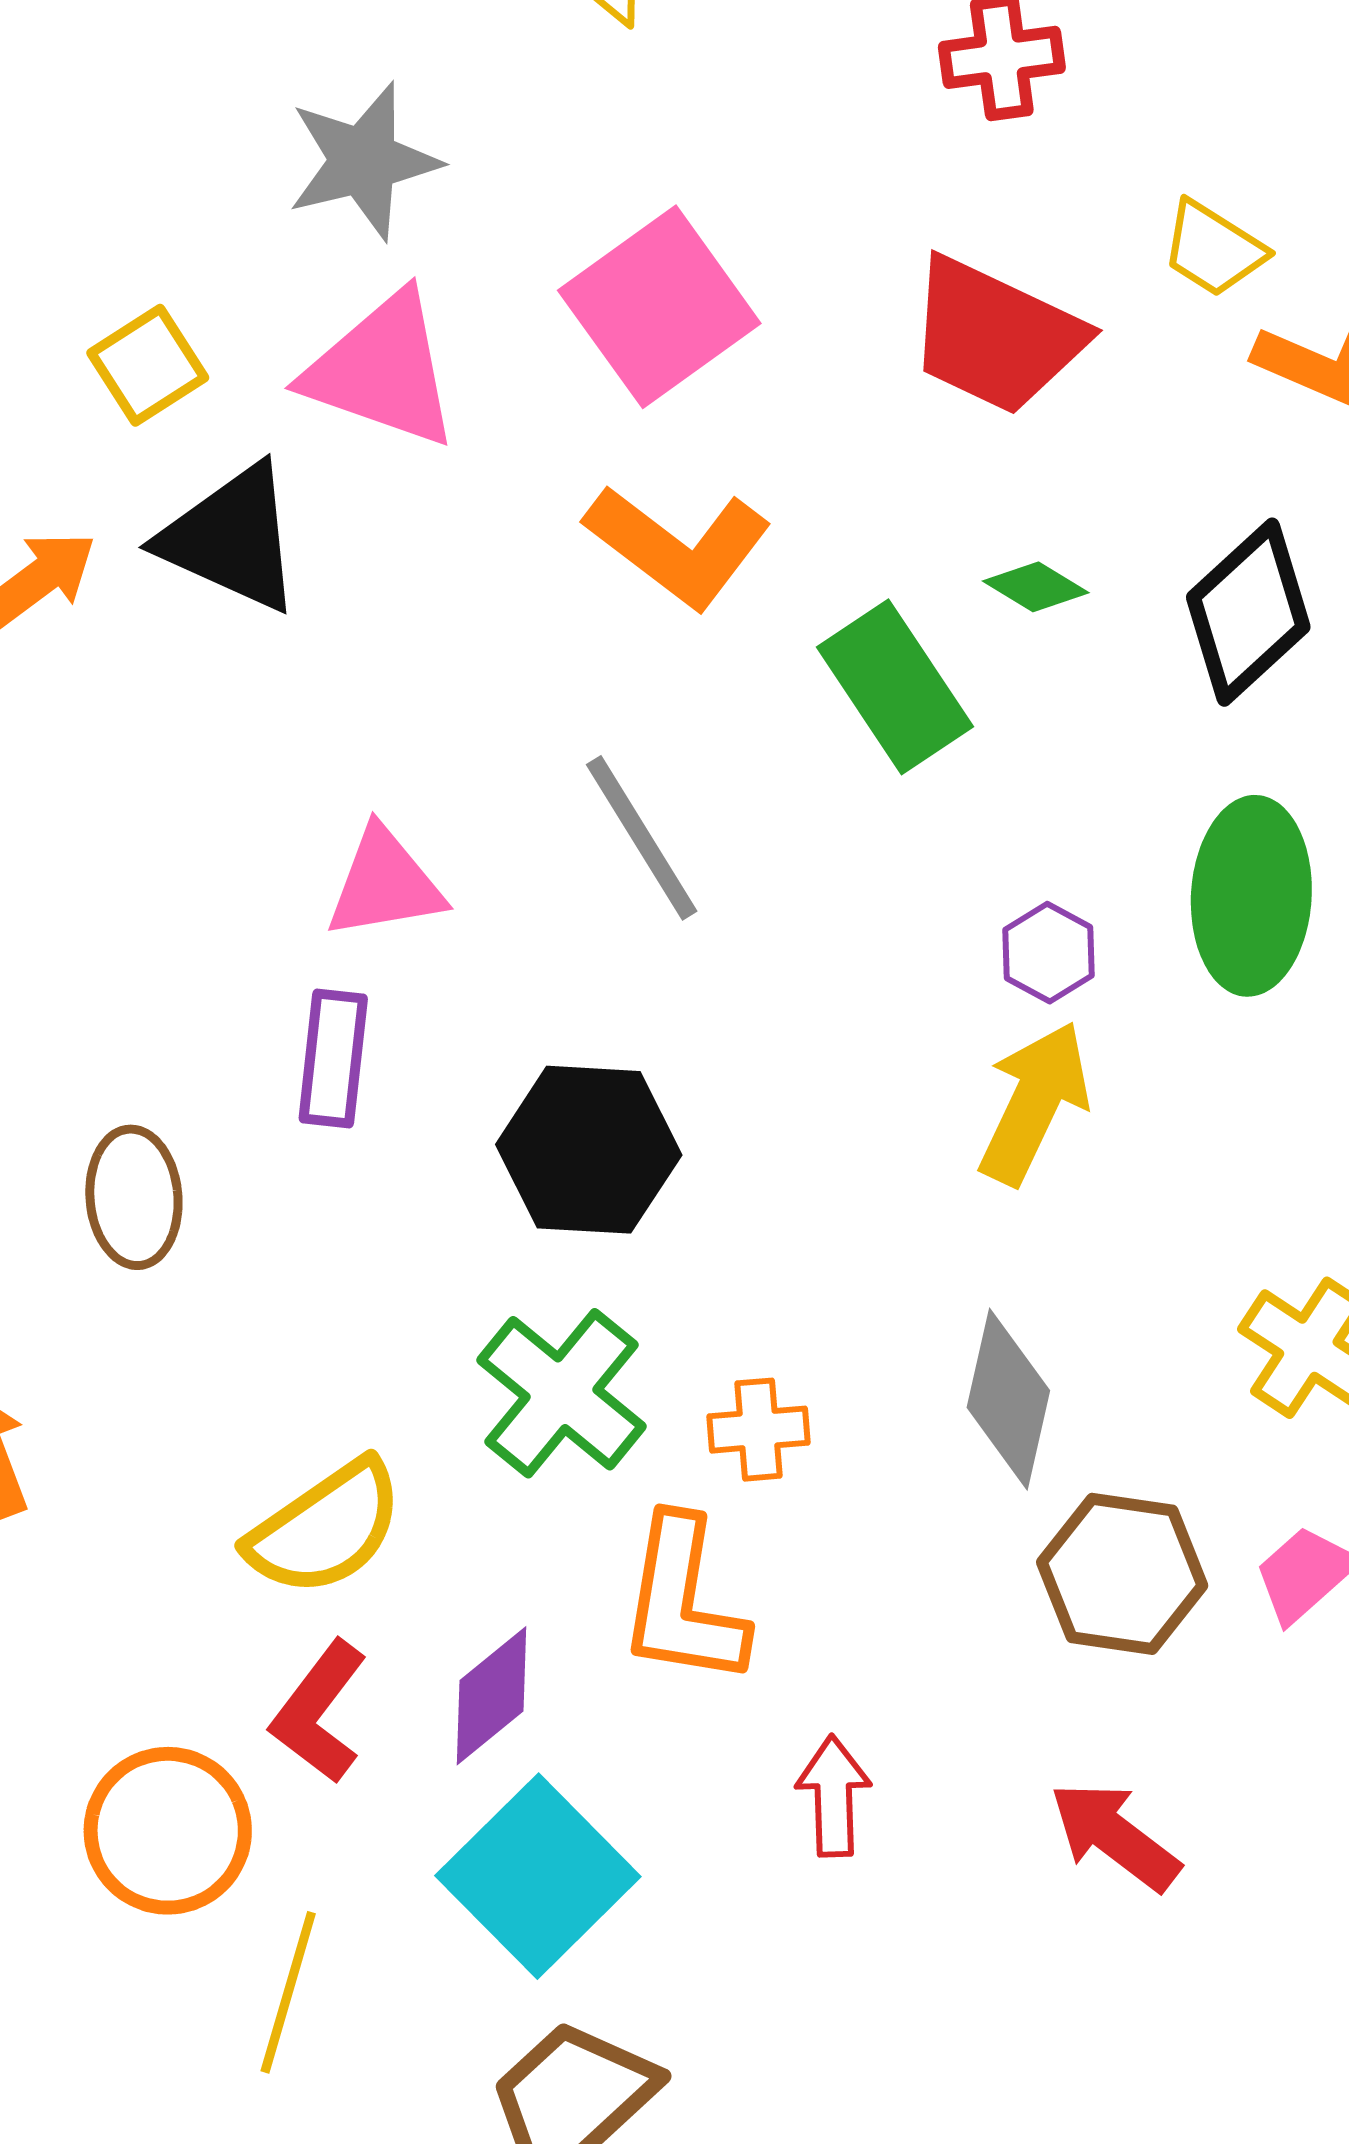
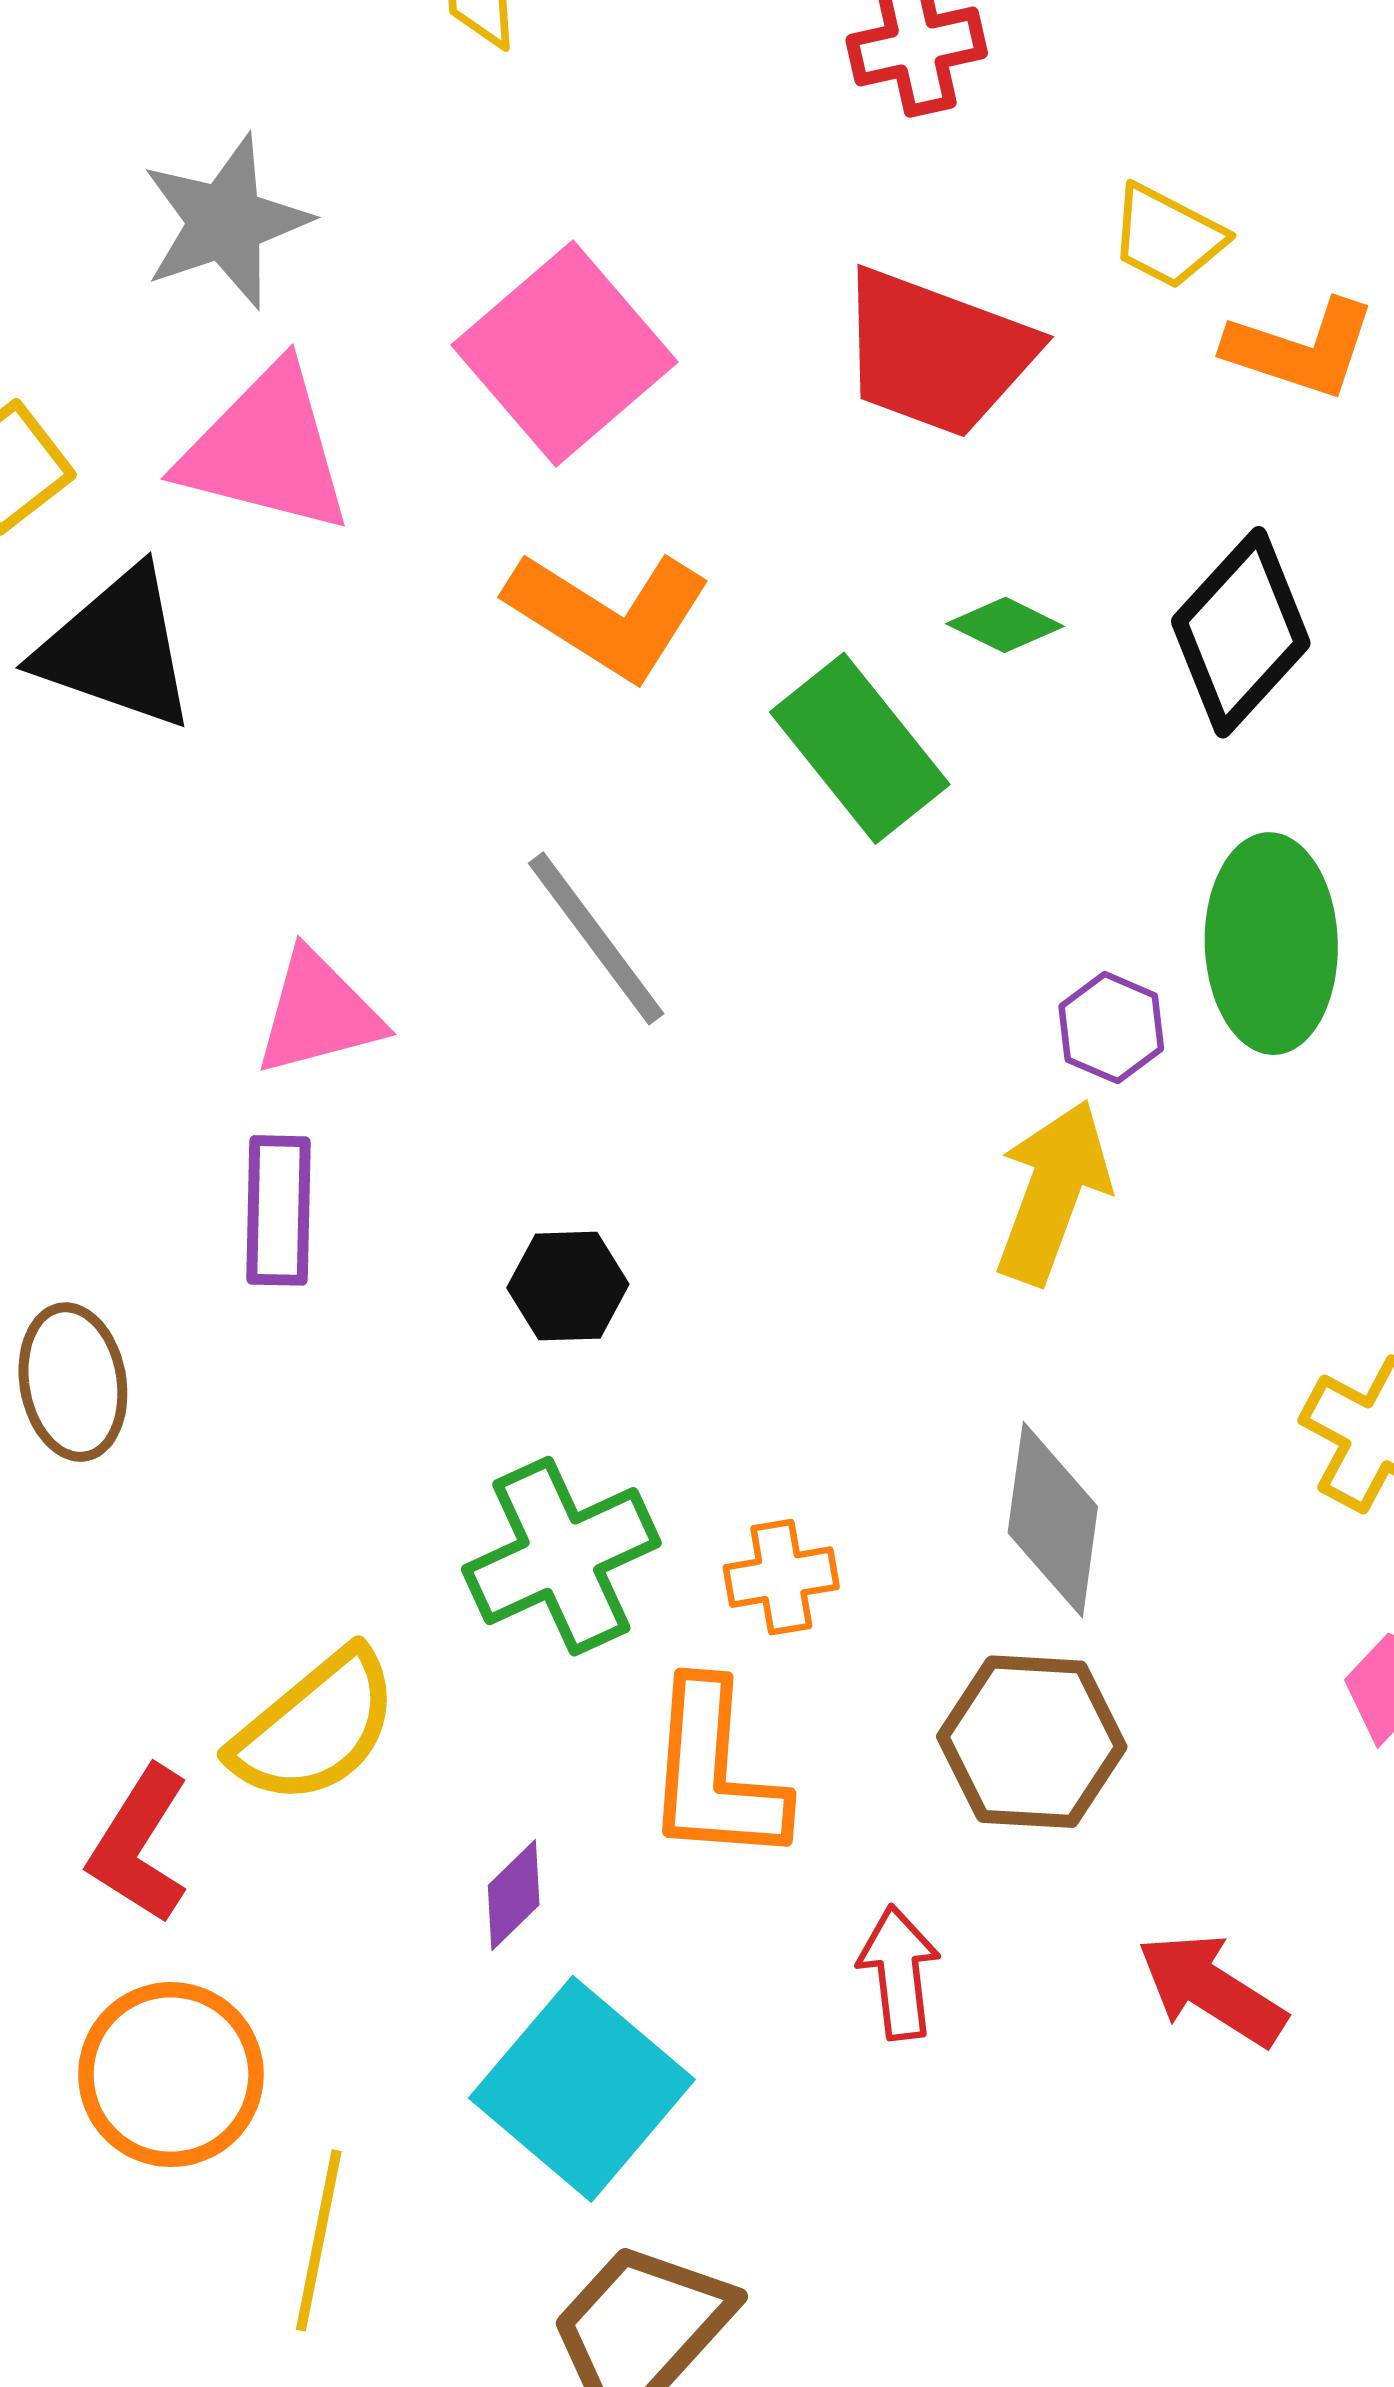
purple hexagon: (1048, 953) -> (1111, 1028), moved
black hexagon: (589, 1150) -> (568, 1286), size x0.6
green cross: (562, 1393) -> (561, 1556), turned 31
brown hexagon: (1122, 1574) -> (1032, 1742), moved
purple diamond: (492, 1696) -> (514, 1895), size x0.7
red L-shape: (319, 1712) -> (139, 1845), moved

